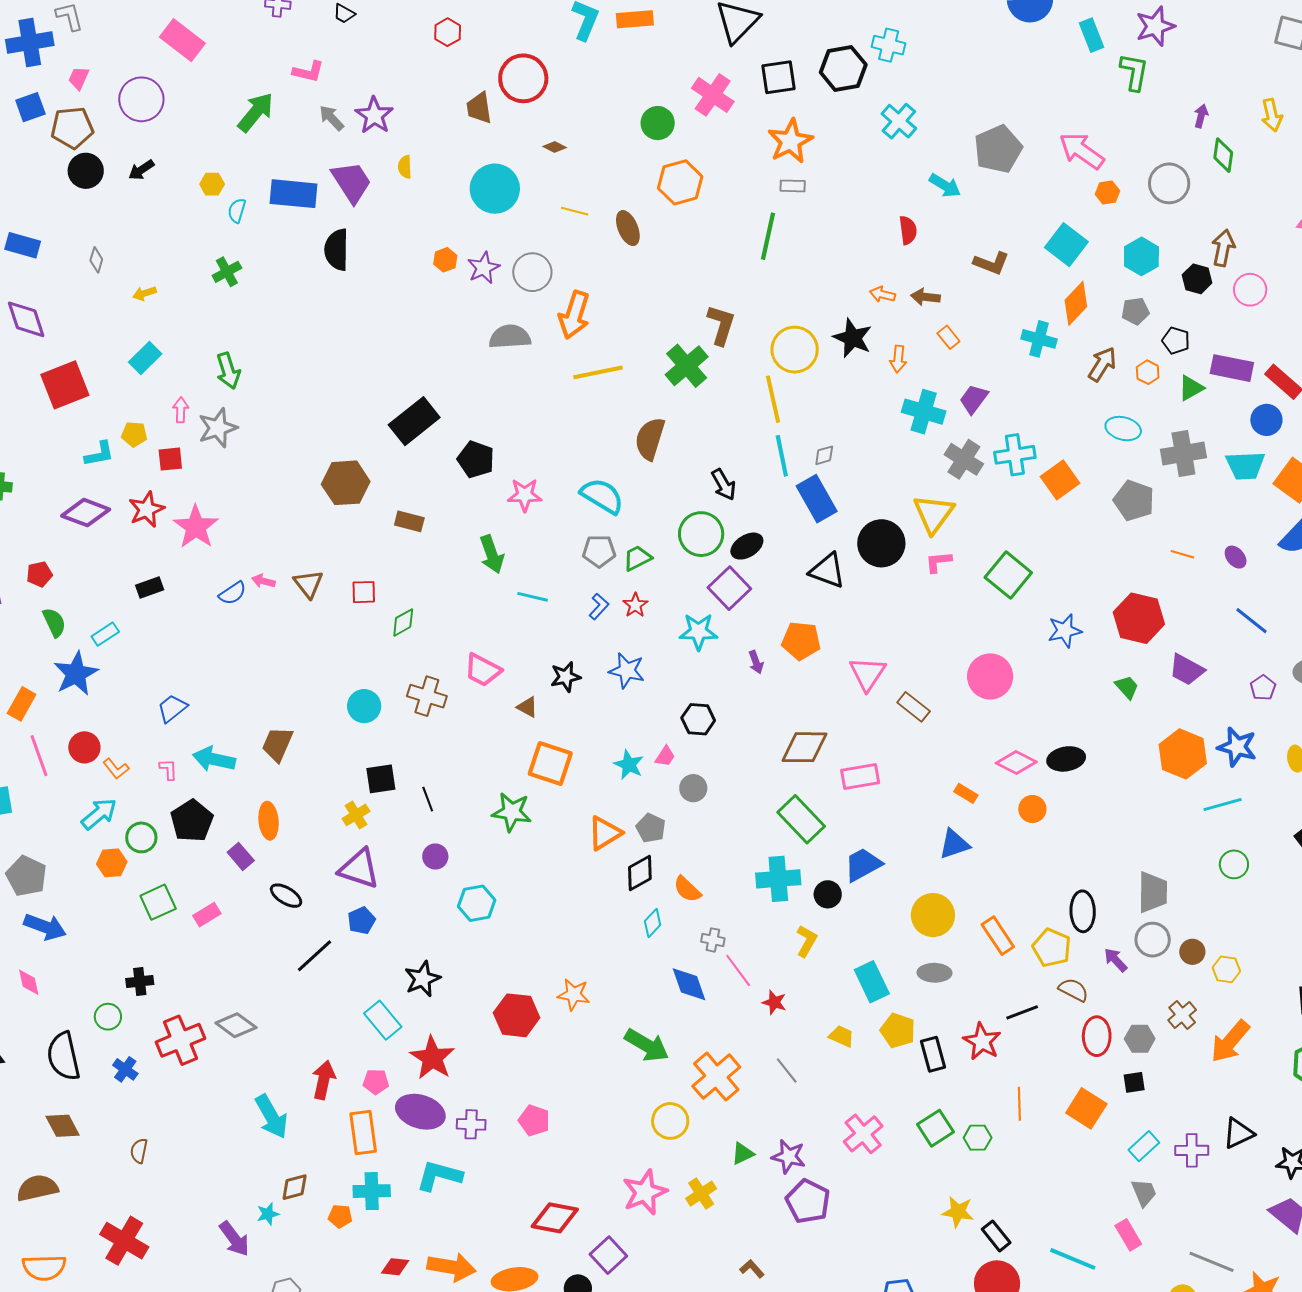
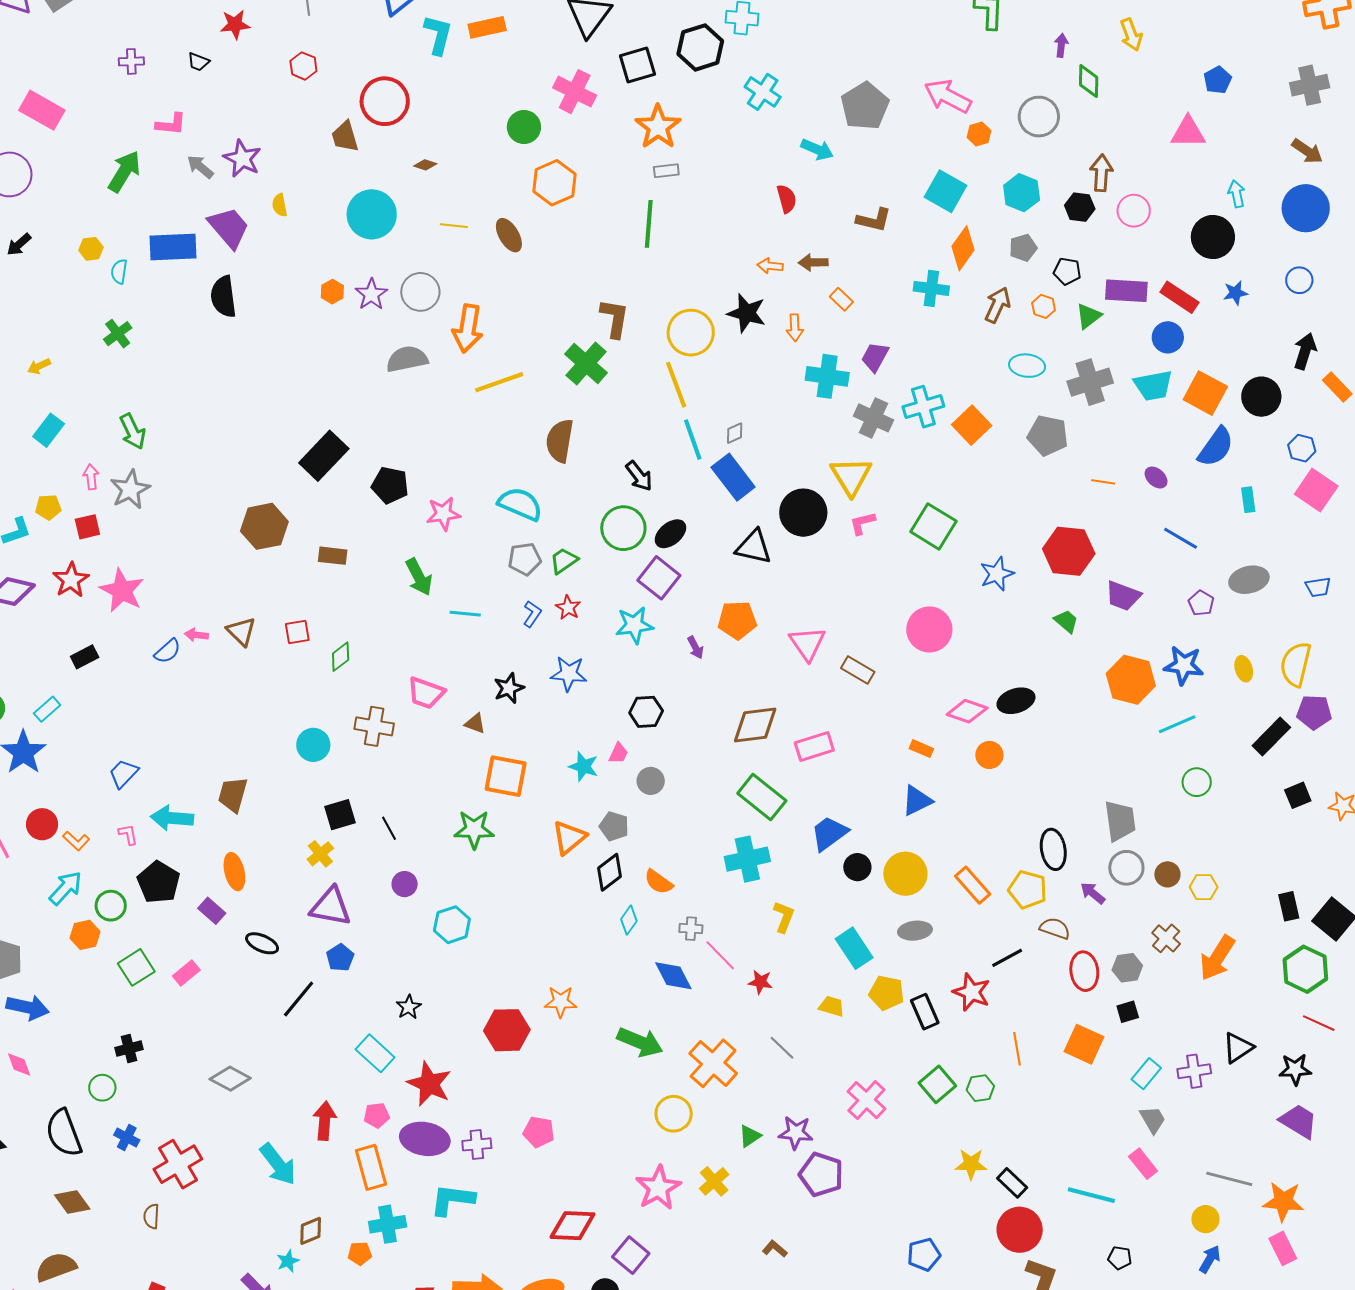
black circle: (828, 894) -> (857, 867), moved
black star: (422, 979) -> (409, 1007), size x0.7
red cross: (181, 1040) -> (178, 1164), moved

